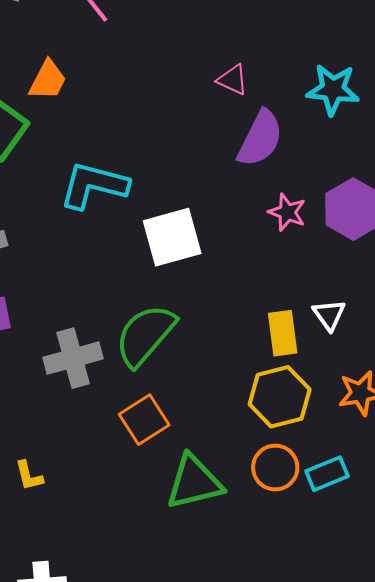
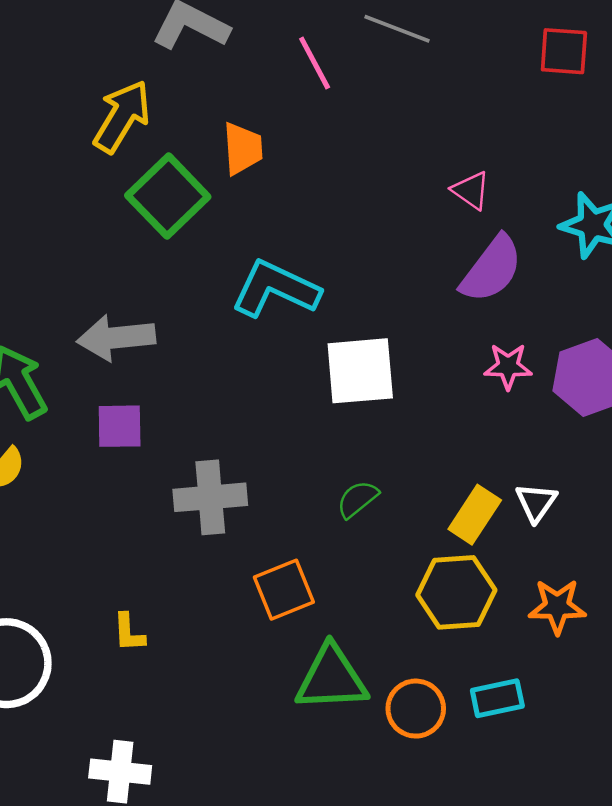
orange trapezoid: (48, 80) -> (243, 149), turned -42
pink star: (287, 212) -> (508, 366), turned -30
yellow rectangle: (283, 333) -> (475, 515), turned 30
green semicircle: (145, 335) -> (358, 499), moved, size x0.5
orange circle: (275, 467) -> (416, 709), moved

